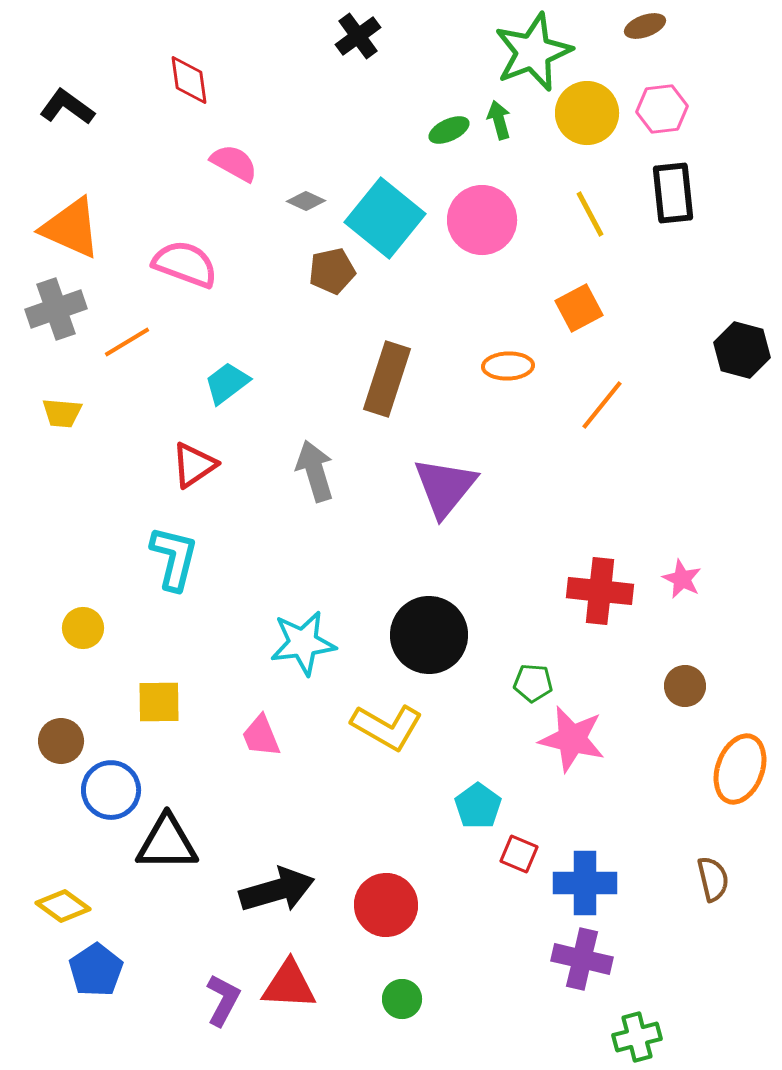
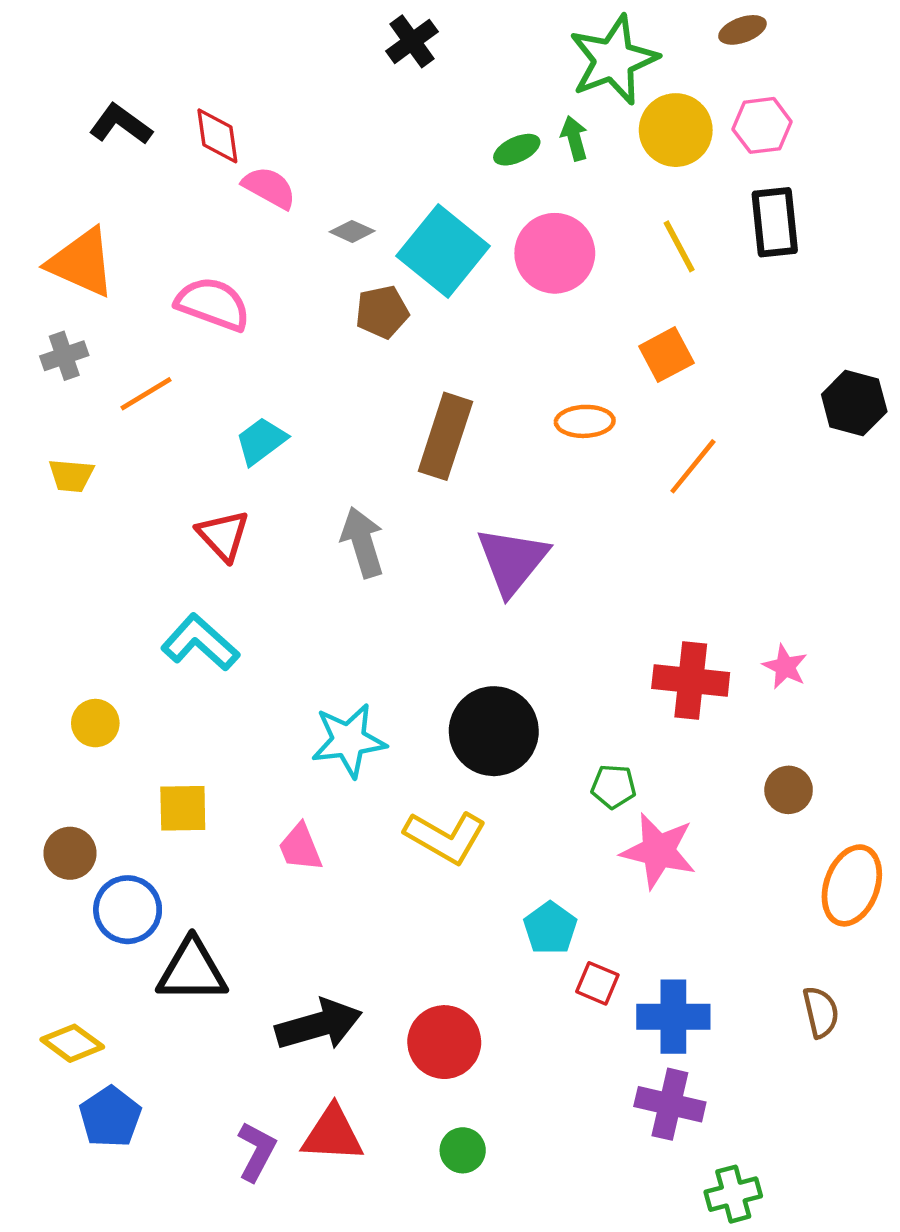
red diamond: (189, 80) -> (217, 136), moved
black L-shape: (67, 107) -> (121, 124), moved
gray cross: (56, 309) -> (64, 356), size x0.7
red triangle: (194, 465) -> (223, 535), turned -39
cyan L-shape: (174, 558) -> (200, 642), turned -62

